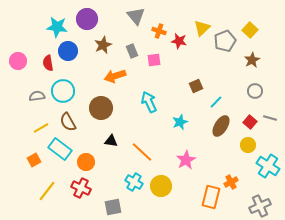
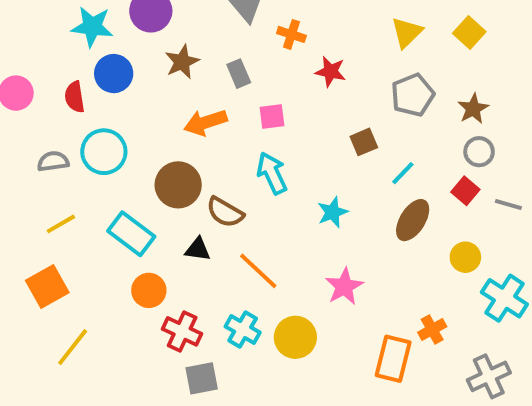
yellow triangle: (202, 28) -> (407, 32), moved
red star: (179, 41) -> (331, 72), moved
gray pentagon: (225, 41) -> (413, 95), moved
pink square: (154, 60) -> (272, 116), moved
brown star: (252, 60) -> (473, 109), moved
brown semicircle: (68, 122) -> (225, 212), moved, turned -30
red square: (250, 122) -> (465, 191), moved
cyan rectangle: (60, 149) -> (131, 234), moved
orange square: (34, 160) -> (47, 286), size x1.5
red cross: (81, 188) -> (182, 331), moved

